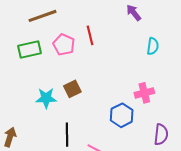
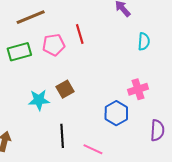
pink pentagon: (64, 45) -> (54, 45), turned -30

